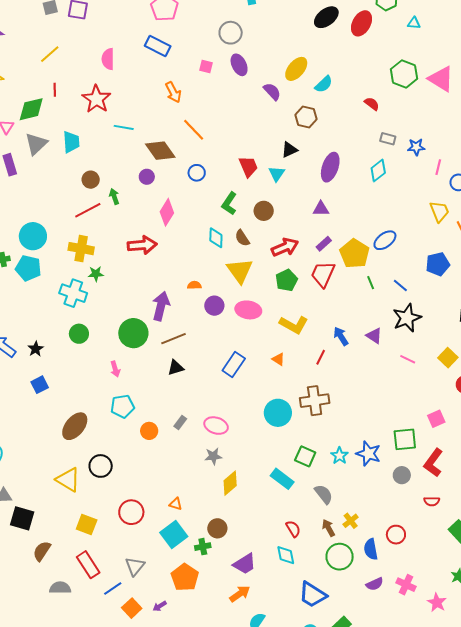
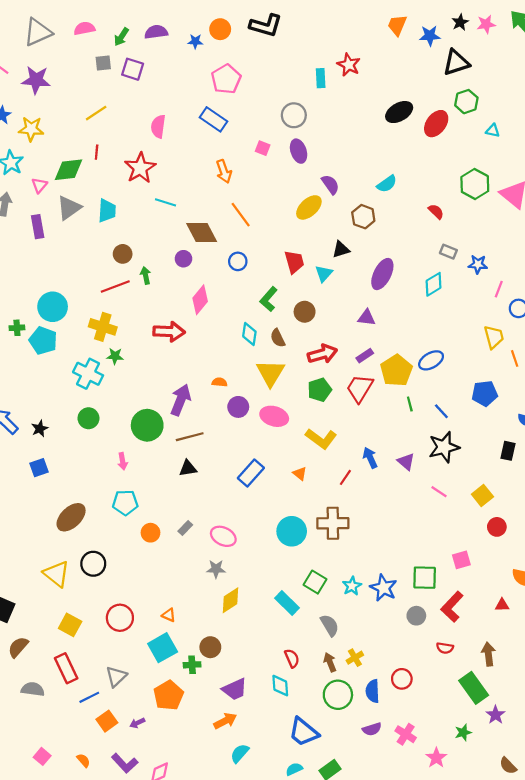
yellow ellipse: (296, 69) -> (309, 207), moved

